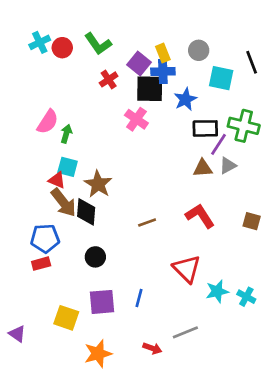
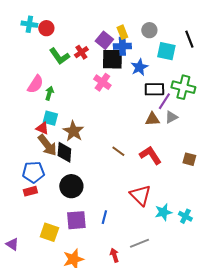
cyan cross: (40, 42) -> (29, 24), turned 35
green L-shape: (98, 44) -> (59, 56), moved
brown line: (147, 222) -> (118, 151), moved, turned 56
black circle: (95, 257) -> (71, 186), size x1.5
red arrow: (152, 348) -> (114, 255), turned -128

